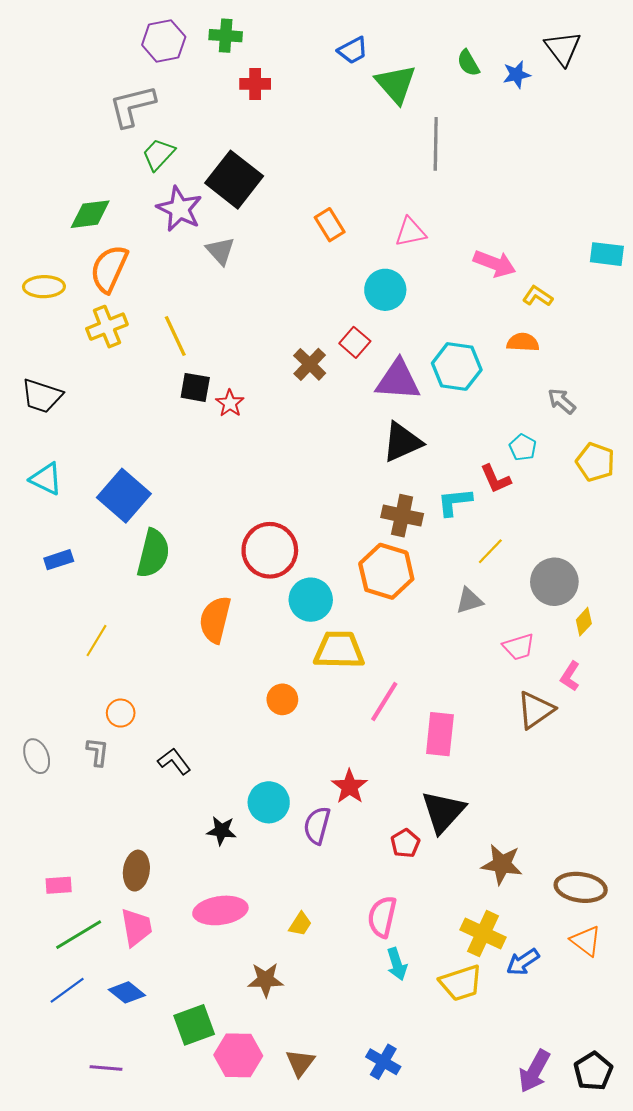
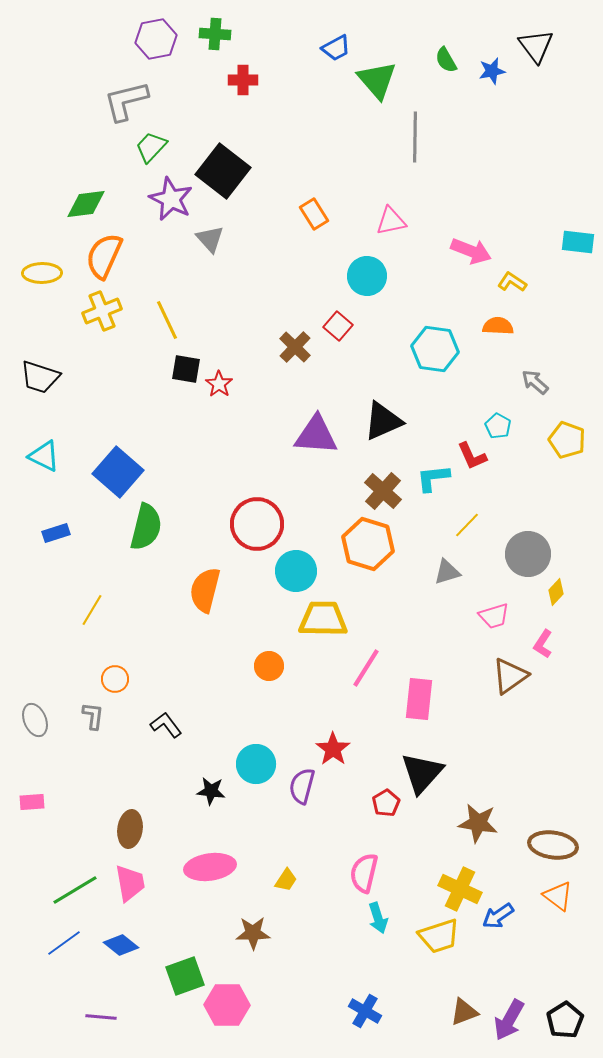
purple triangle: (398, 380) -> (316, 435), moved
brown cross: (402, 516) -> (383, 491), turned 30
pink rectangle: (59, 885) -> (32, 802), moved
brown triangle: (300, 1063) -> (464, 1012), moved, turned 32

